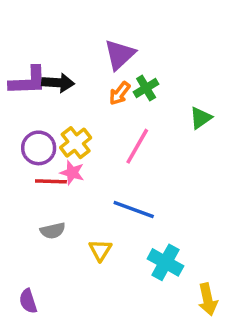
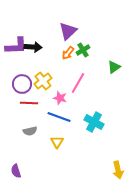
pink star: (72, 173) -> (60, 98), moved
blue line: (134, 210) -> (59, 117), moved
cyan cross: (165, 262) -> (94, 122), moved

